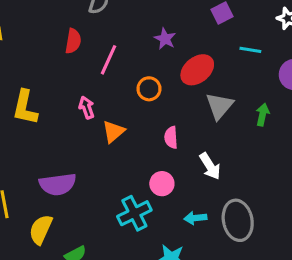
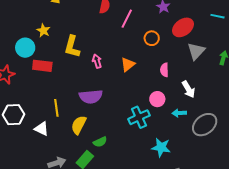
pink arrow: (87, 108) -> (97, 61), moved
cyan arrow: (195, 218) -> (179, 113), moved
gray ellipse: (238, 220) -> (205, 125), turned 60

